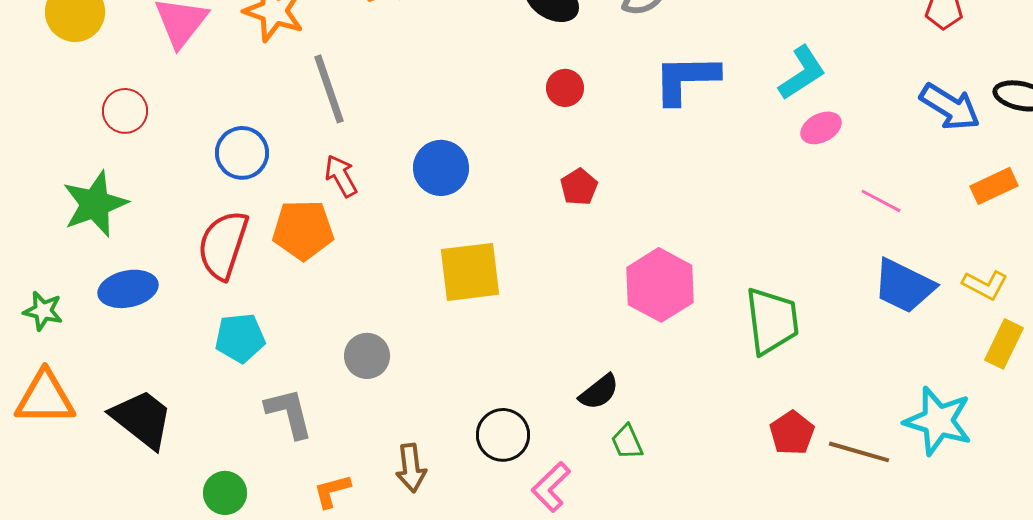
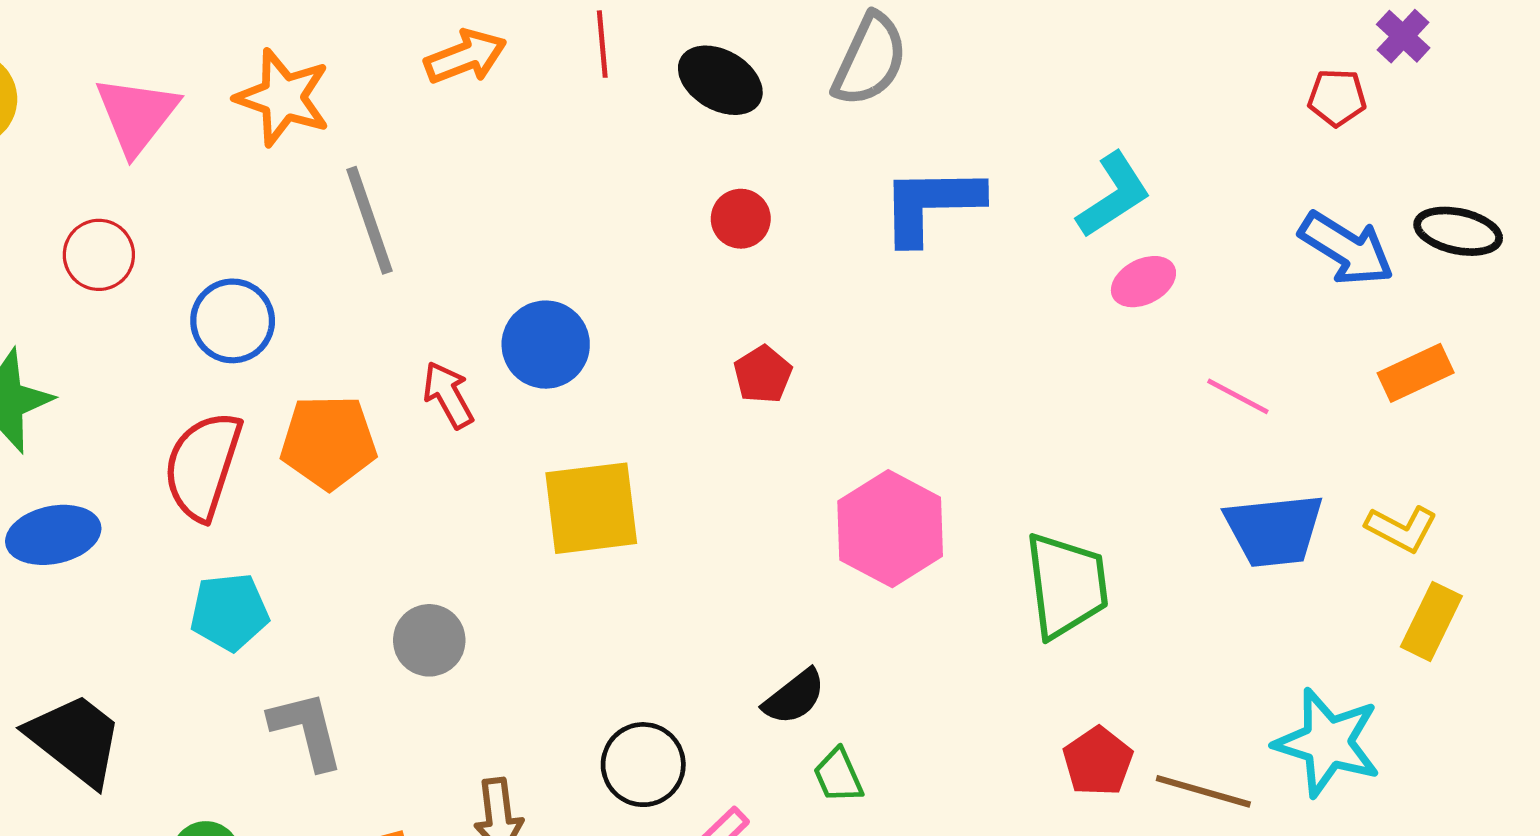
red circle: (125, 111) -> (99, 255), moved
red arrow: (341, 176) -> (448, 395), moved
blue trapezoid: (904, 286) -> (1274, 530), turned -32

